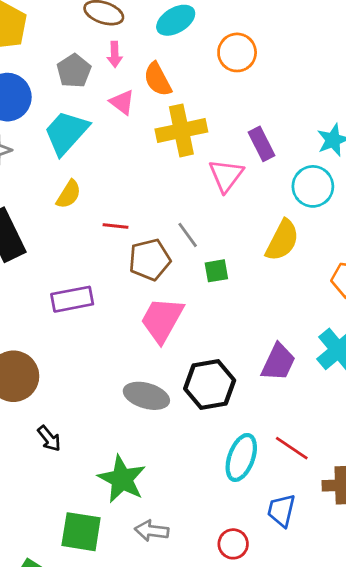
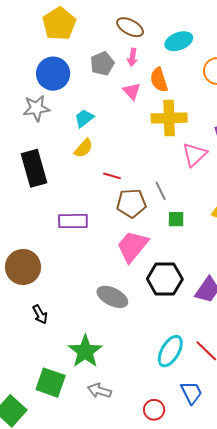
cyan trapezoid: (66, 133) -> (84, 118), moved, size x0.6
black hexagon: (210, 384) -> (165, 279), moved
blue trapezoid: (281, 510) -> (191, 393), turned 130

